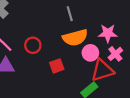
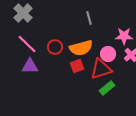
orange semicircle: (75, 38) -> (81, 48), moved
red triangle: (102, 70) -> (101, 69), moved

